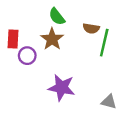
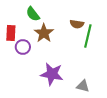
green semicircle: (57, 17) -> (33, 14), moved
gray triangle: (109, 102) -> (83, 86), moved

